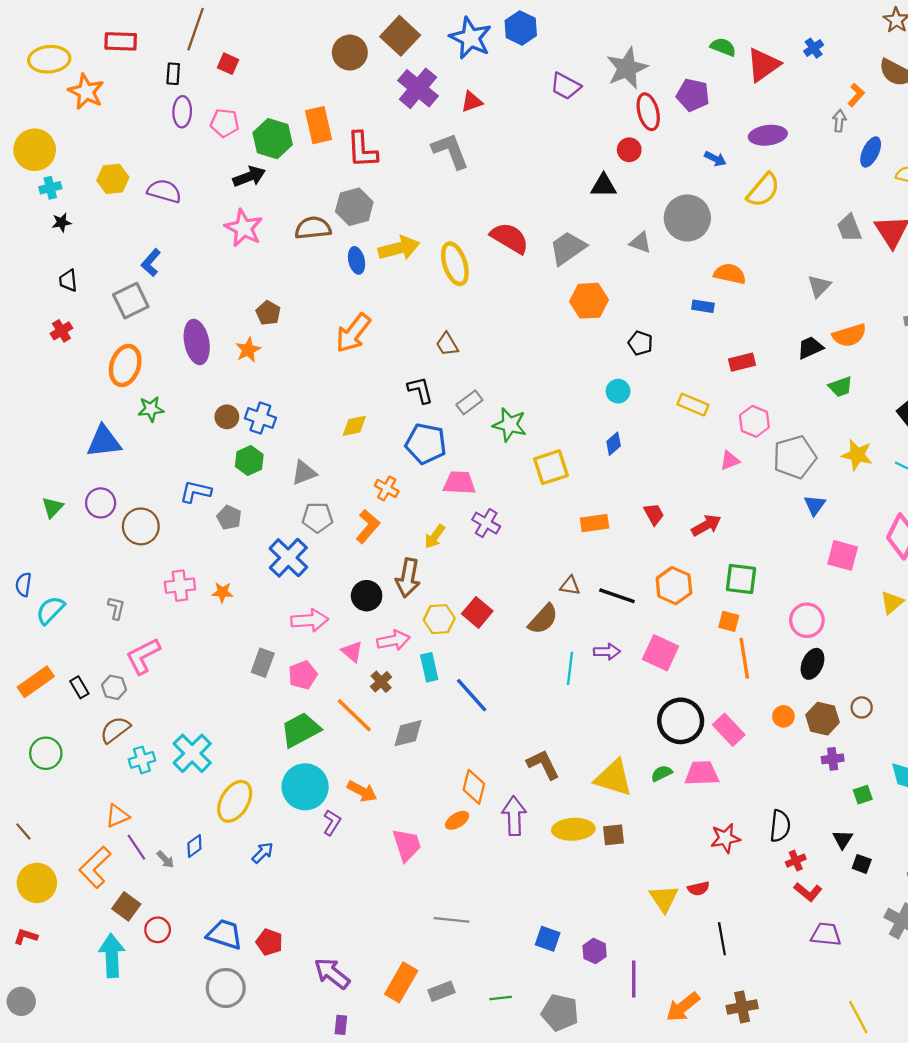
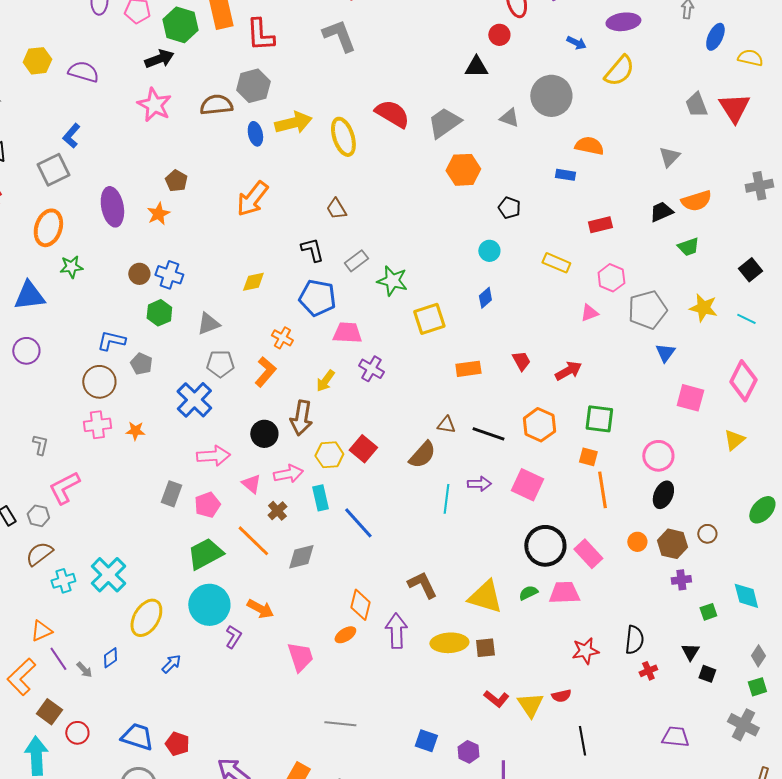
brown circle: (141, 526) -> (99, 382), moved
red L-shape: (808, 892) -> (496, 699), moved

